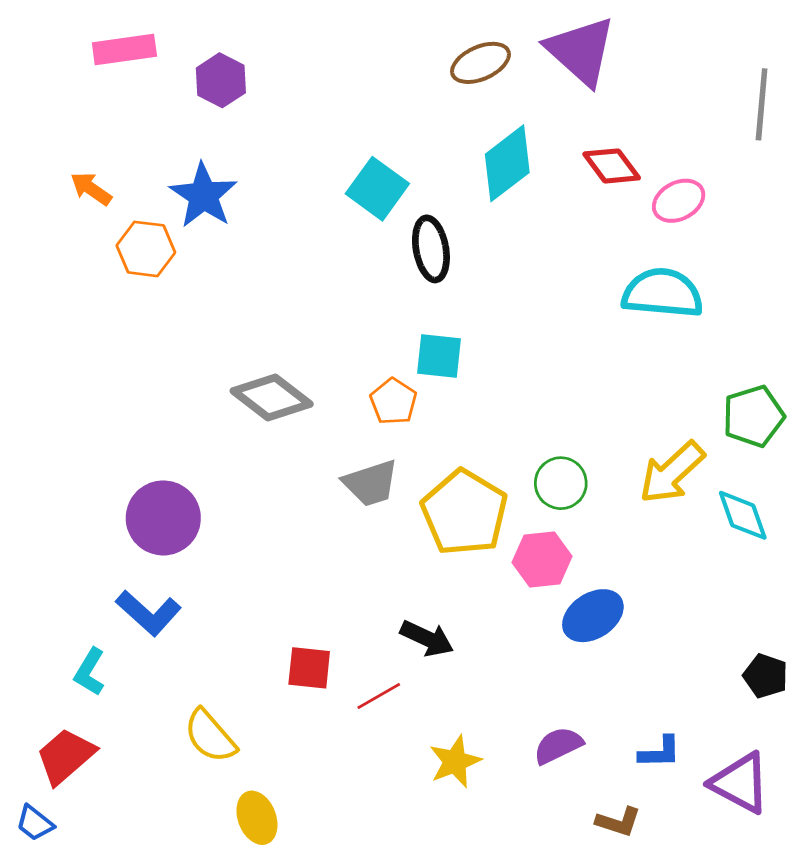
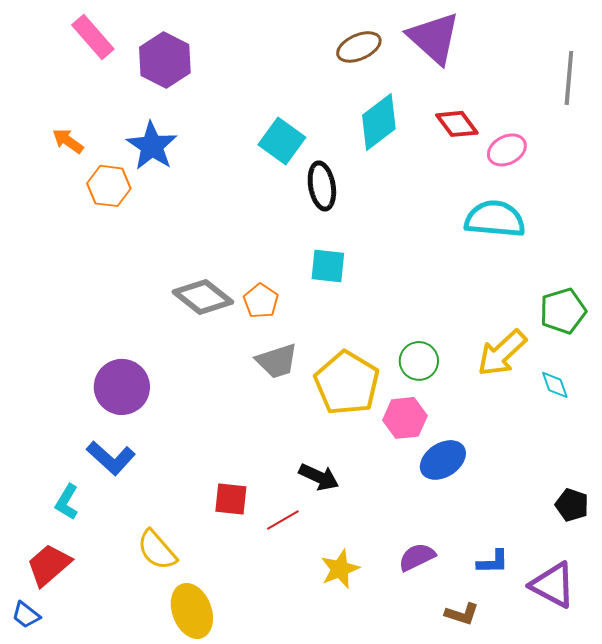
pink rectangle: (124, 50) -> (93, 37), turned 57
purple hexagon: (221, 80) -> (165, 60), size x1.4
orange pentagon: (393, 402) -> (261, 301), moved
cyan diamond: (743, 515) -> (555, 385), size x0.7
yellow ellipse: (257, 818) -> (192, 611), size x1.4

